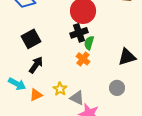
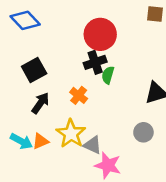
orange cross: (83, 59) -> (79, 95), moved
cyan arrow: (17, 84) -> (21, 141), moved
yellow star: (60, 89) -> (71, 134), size x1.6

